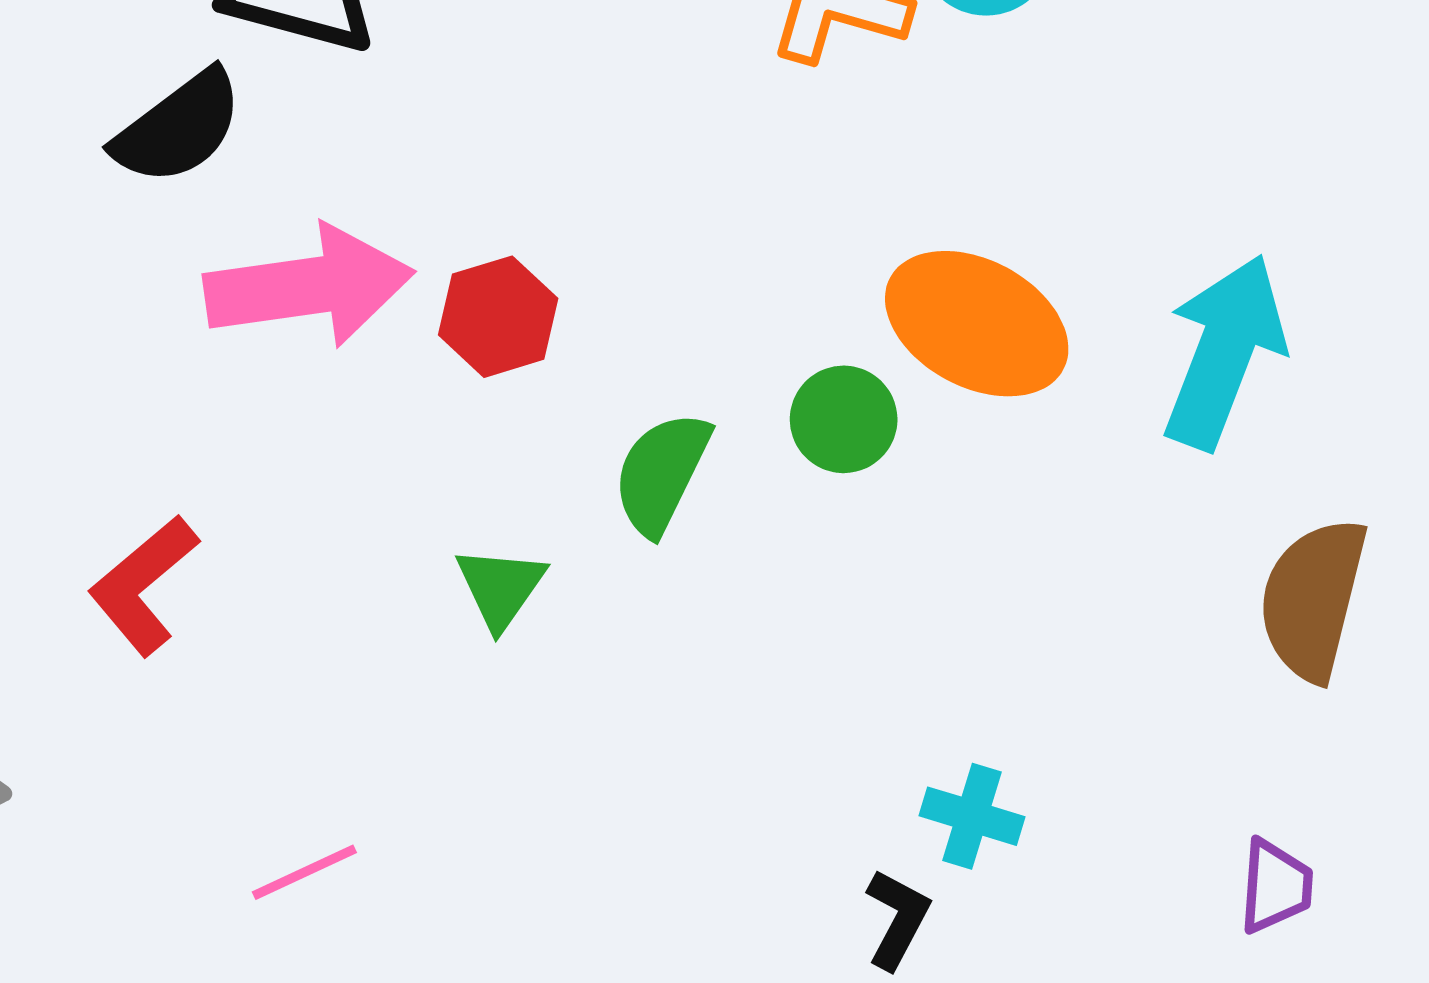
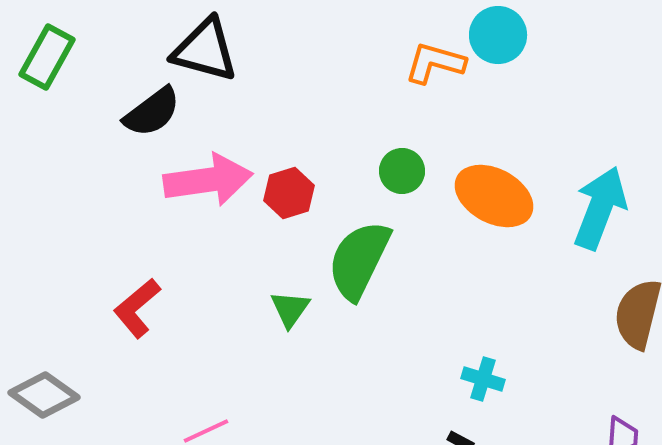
green circle: (844, 419) -> (402, 171), moved
green semicircle: (662, 473) -> (359, 260), size x1.5
cyan cross: (972, 816) -> (483, 379), moved

